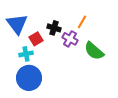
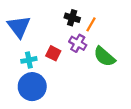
black cross: (54, 28) -> (72, 18), moved
red square: (36, 39) -> (53, 53), moved, turned -32

